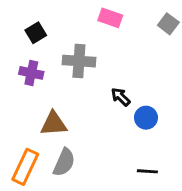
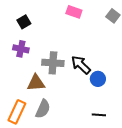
gray cross: (79, 61) -> (53, 63), moved
black arrow: (121, 97) -> (81, 65), size x1.5

